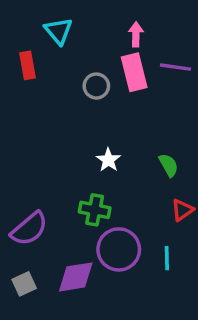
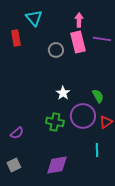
purple semicircle: (29, 229) -> (17, 133), size x0.6
purple circle: (119, 249) -> (83, 116), moved
purple diamond: (76, 277) -> (57, 165), moved

